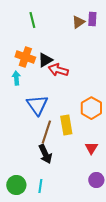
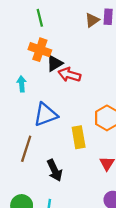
orange cross: (25, 57) -> (40, 50), moved
blue triangle: (37, 105) -> (46, 115), turned 45
brown line: (46, 132) -> (26, 149), moved

